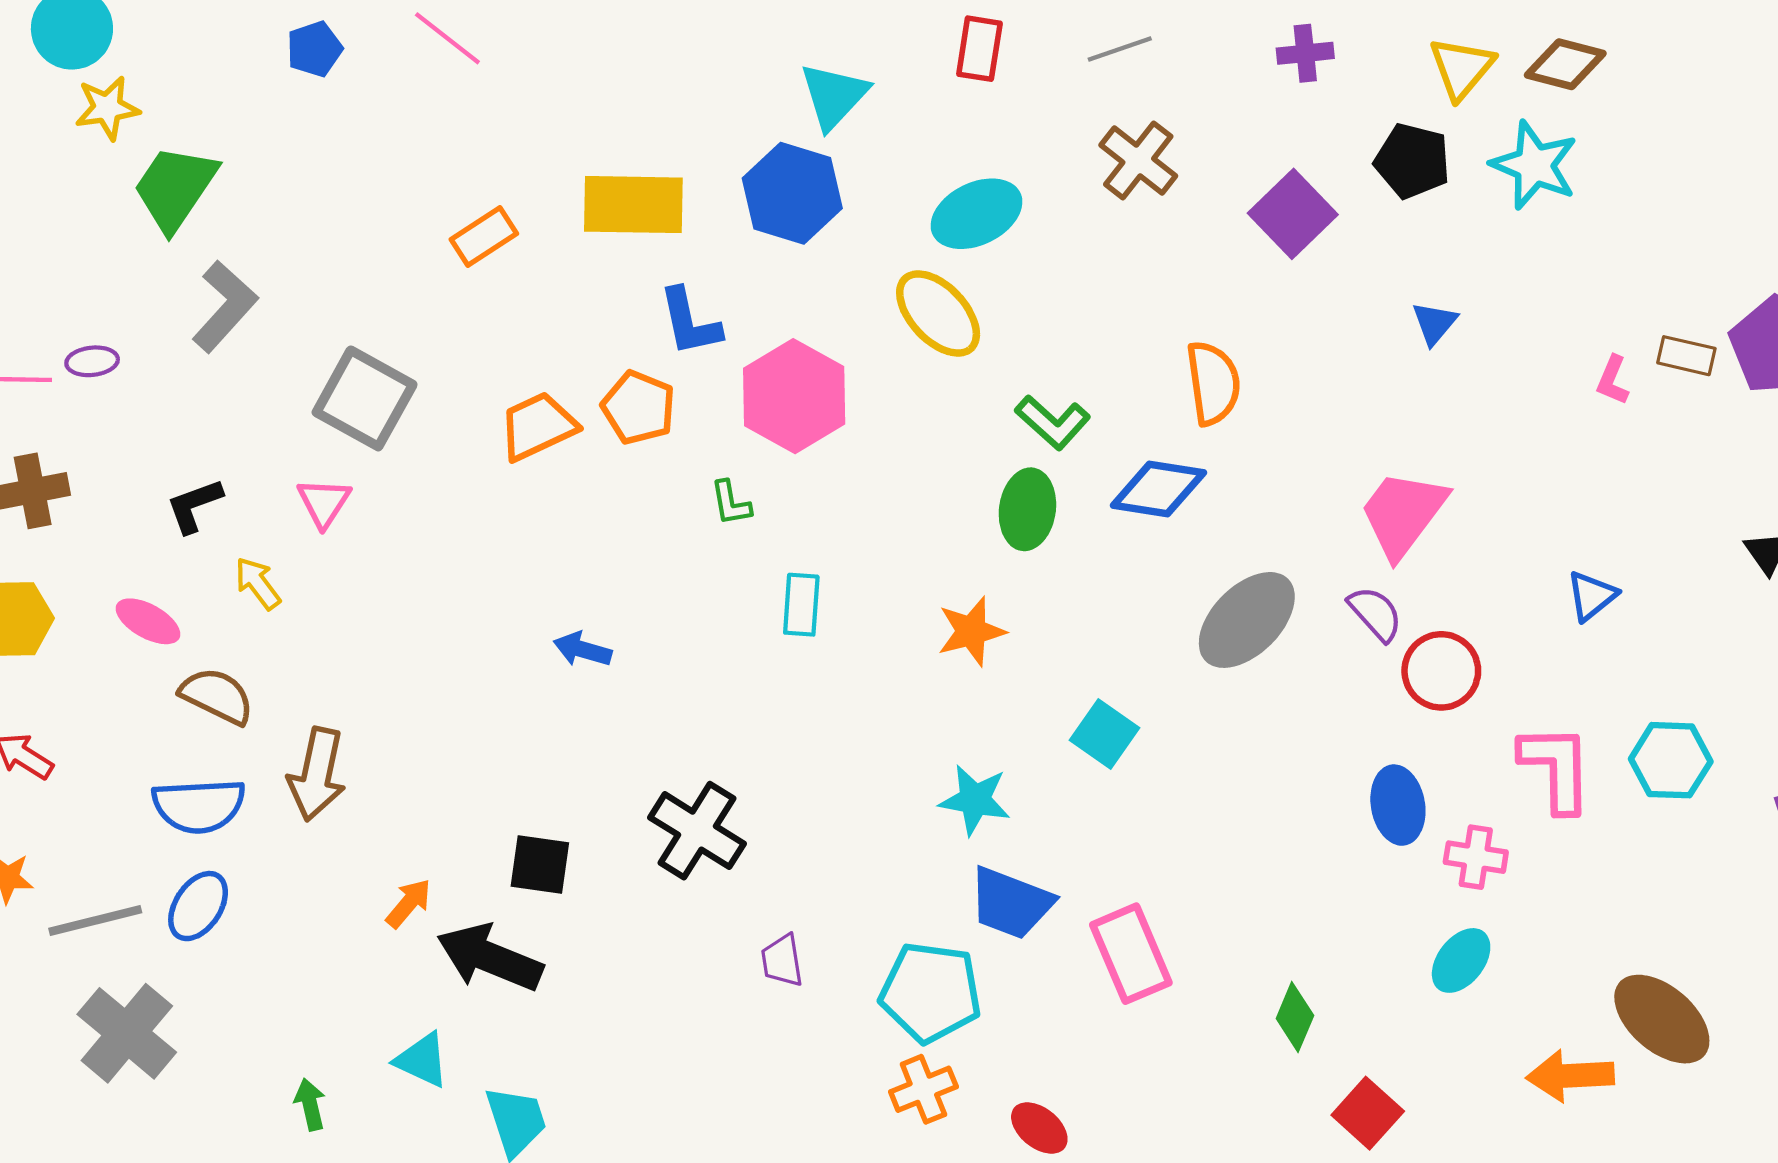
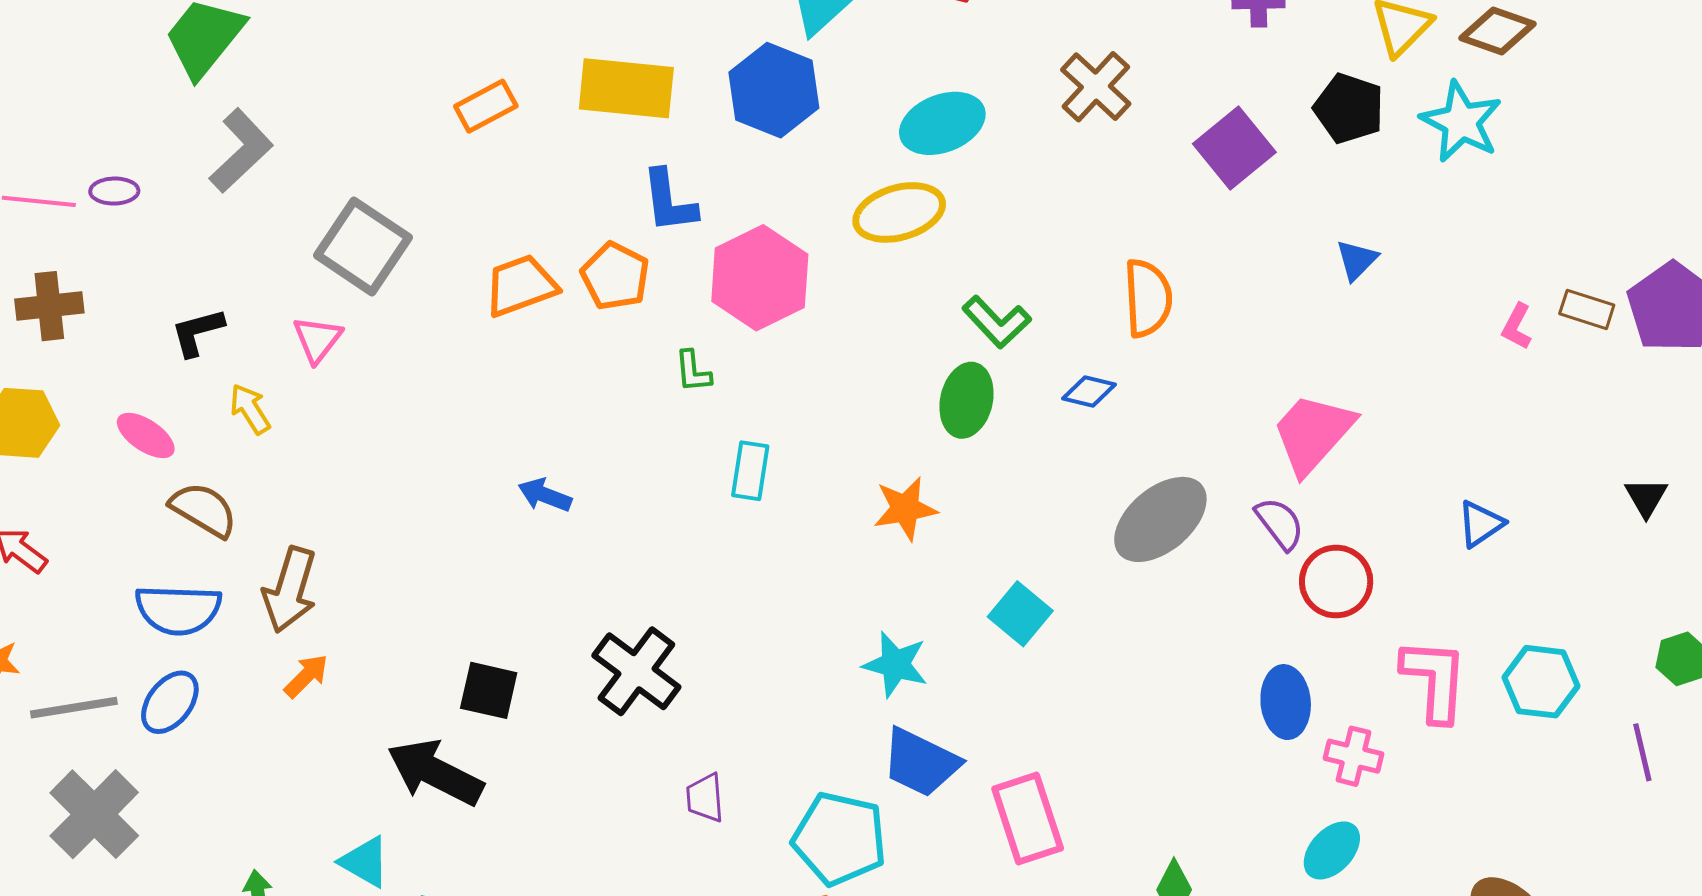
yellow ellipse: (938, 313) -> (899, 212), turned -68
blue diamond: (1158, 489) -> (1089, 392), size x0.6
orange arrow: (409, 903) -> (306, 676), moved

